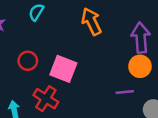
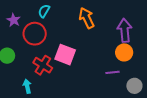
red circle: (28, 61) -> (35, 34), moved, size x1.5
red cross: (46, 99) -> (43, 65), moved

